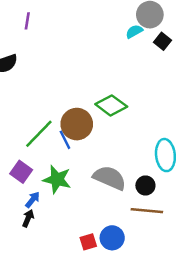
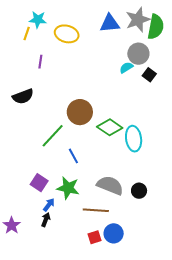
brown circle: (77, 124) -> (80, 112), moved
green line: (39, 134) -> (53, 136), moved
cyan ellipse: (165, 155) -> (134, 139), moved
brown line: (147, 211) -> (96, 210), moved

